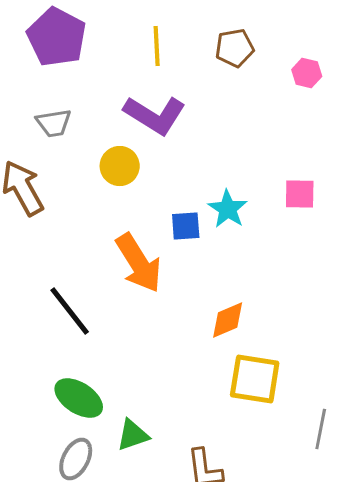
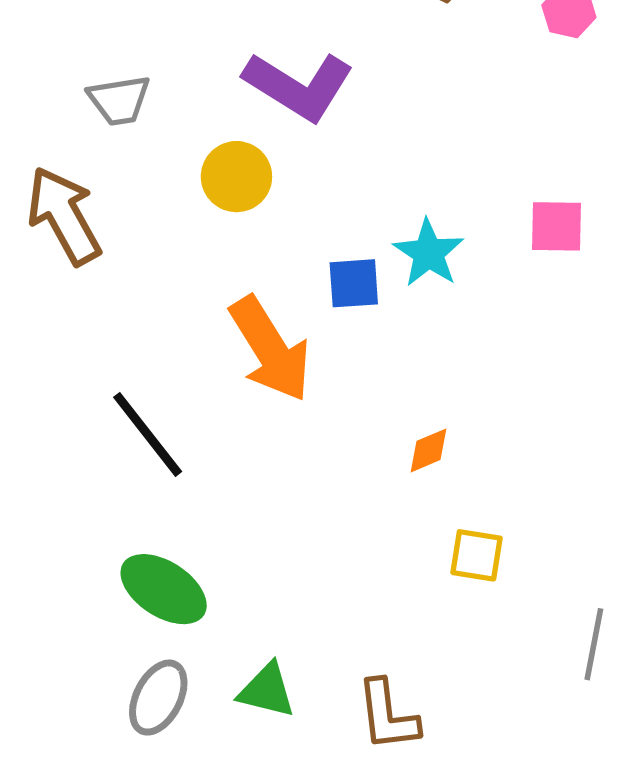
orange diamond: (228, 320) -> (428, 450), size x0.7
yellow square: (255, 379) -> (477, 555), size x0.6
green triangle: (133, 435) -> (267, 690), moved, turned 33

